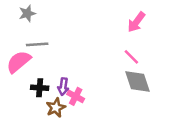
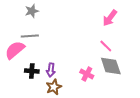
gray star: (27, 13) -> (32, 11), moved
pink cross: (76, 96) -> (87, 74), moved
brown star: (56, 108) -> (54, 87), moved

